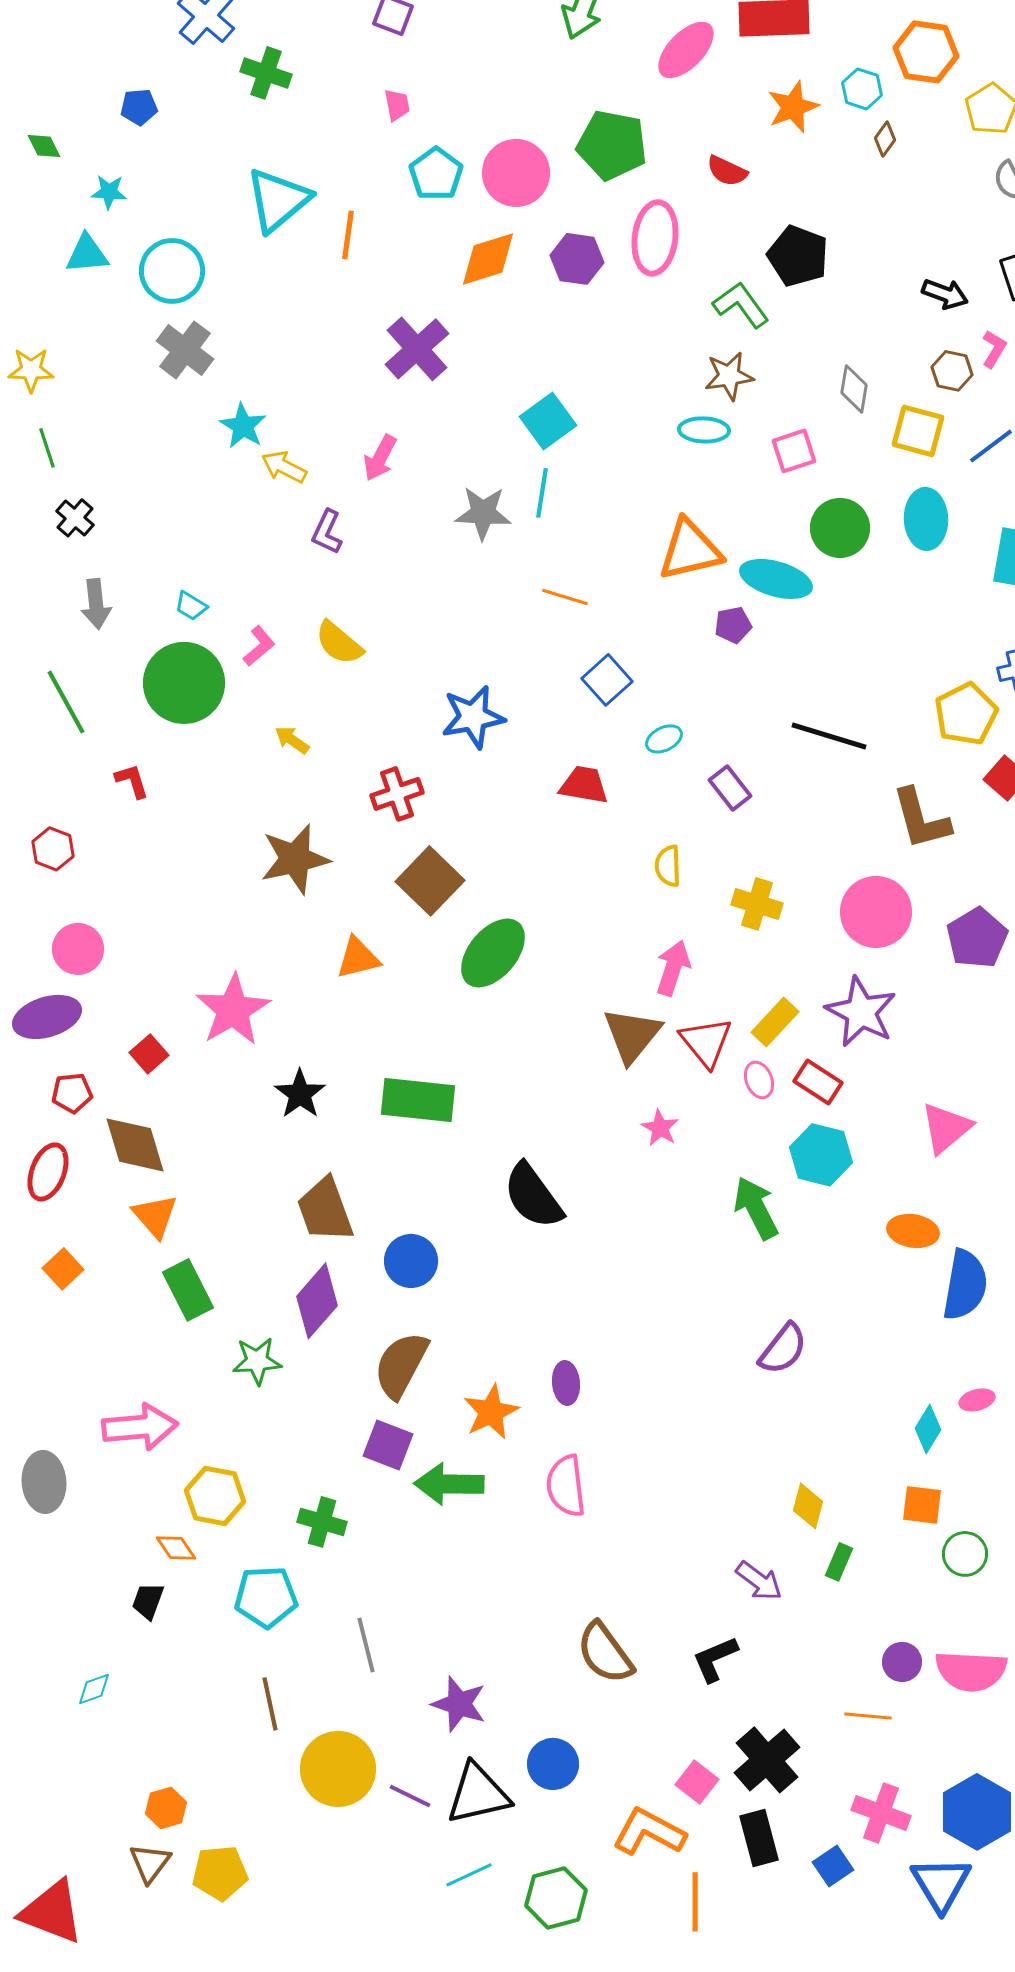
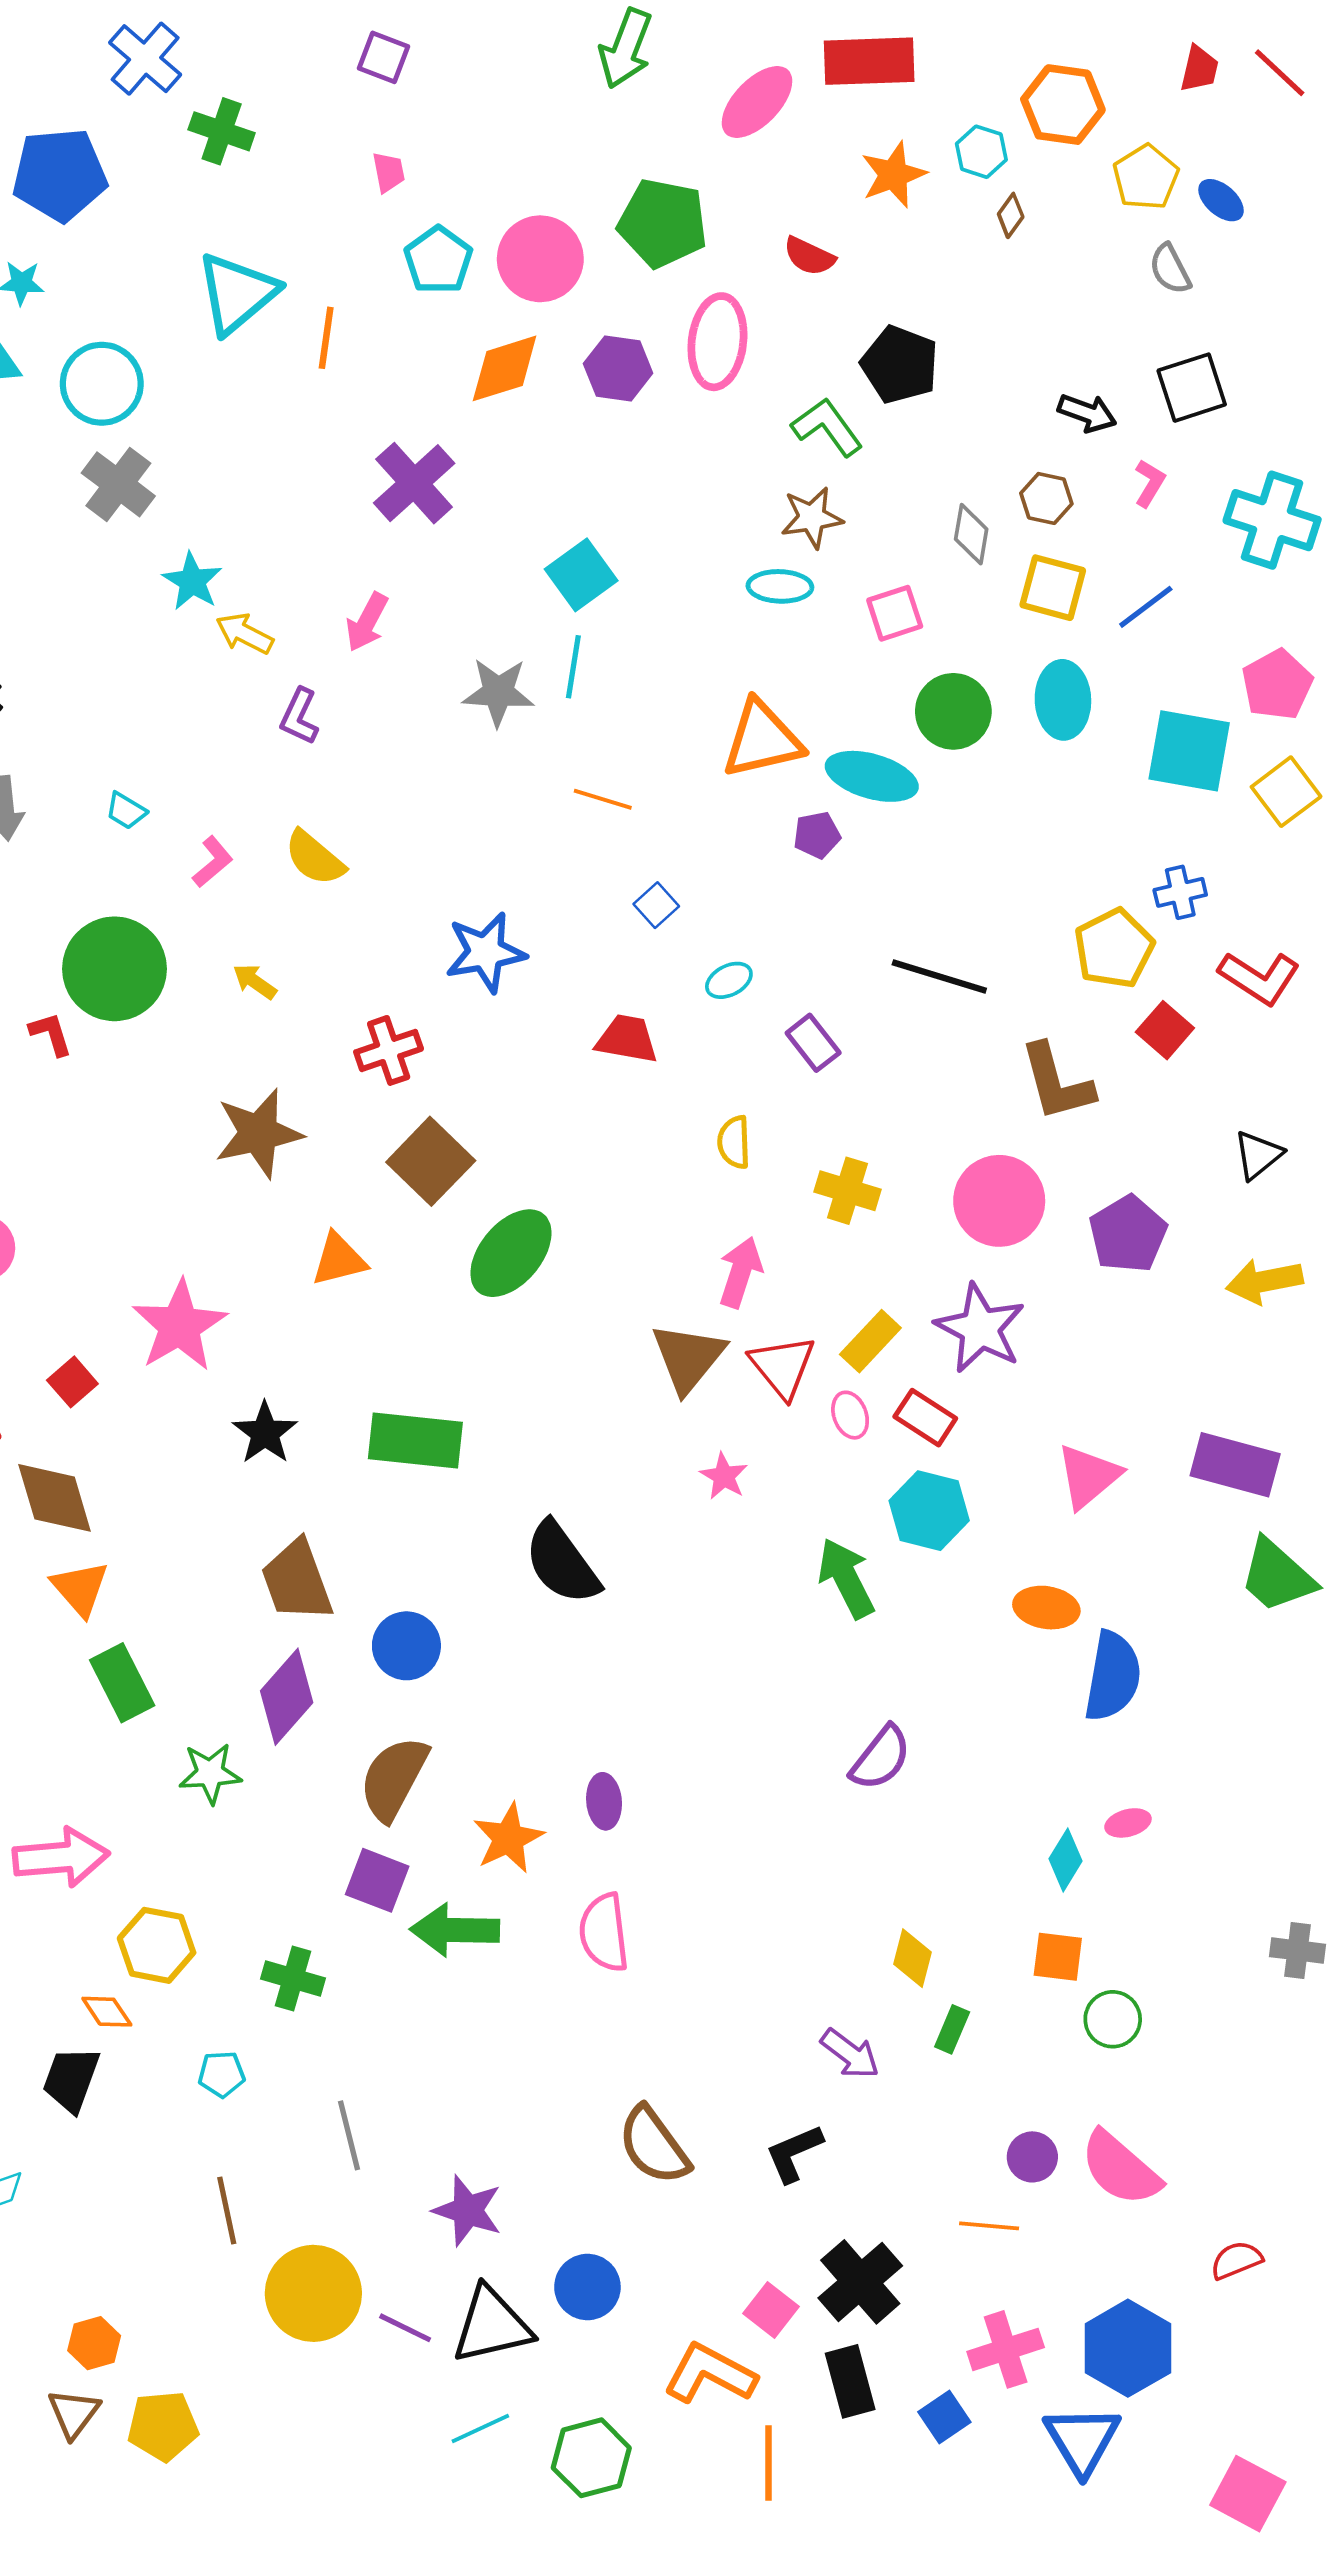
blue pentagon: (139, 107) -> (60, 175), size x2.0
brown hexagon: (952, 371) -> (1046, 498), moved
blue square: (607, 680) -> (656, 905), size x0.7
green circle: (184, 683) -> (115, 969), moved
cyan pentagon: (266, 1597) -> (222, 2074), size x0.6
black trapezoid: (148, 1601) -> (71, 2079), size x1.4
pink semicircle: (971, 1671) -> (1120, 2168), turned 38
pink cross: (881, 1813) -> (1006, 2349), turned -38

